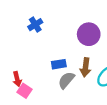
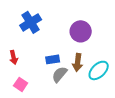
blue cross: (35, 25) -> (31, 22), size x1.5
red arrow: (17, 79) -> (14, 57), moved

